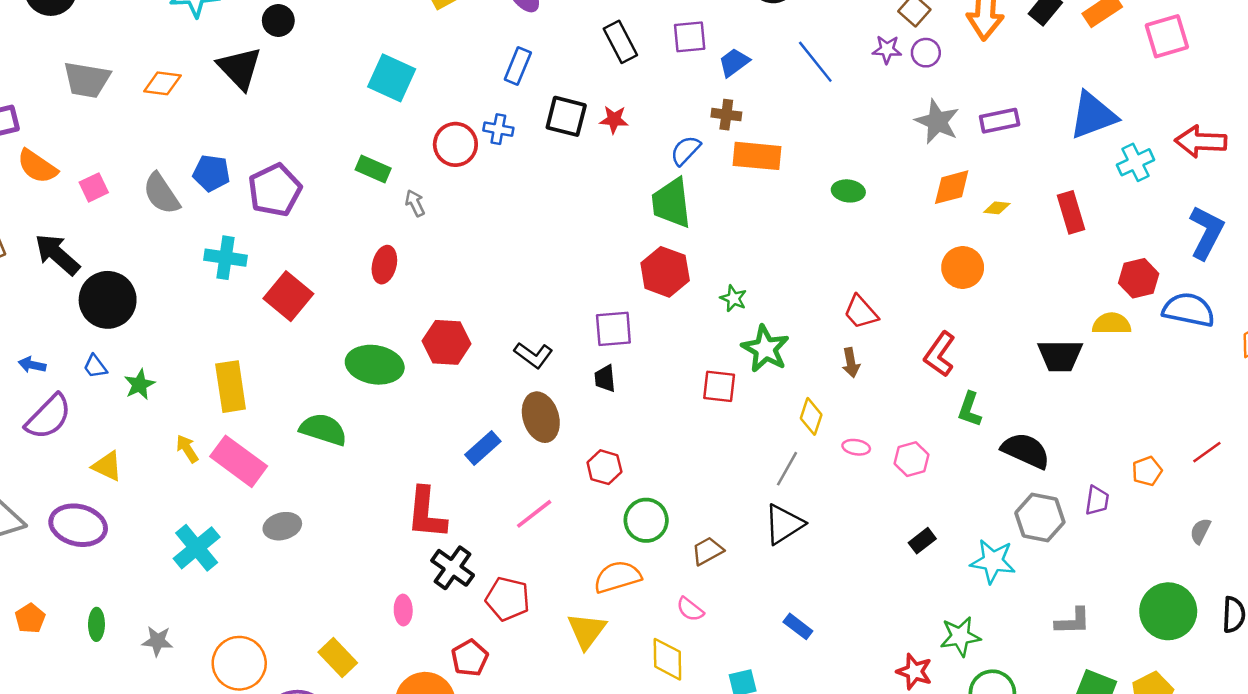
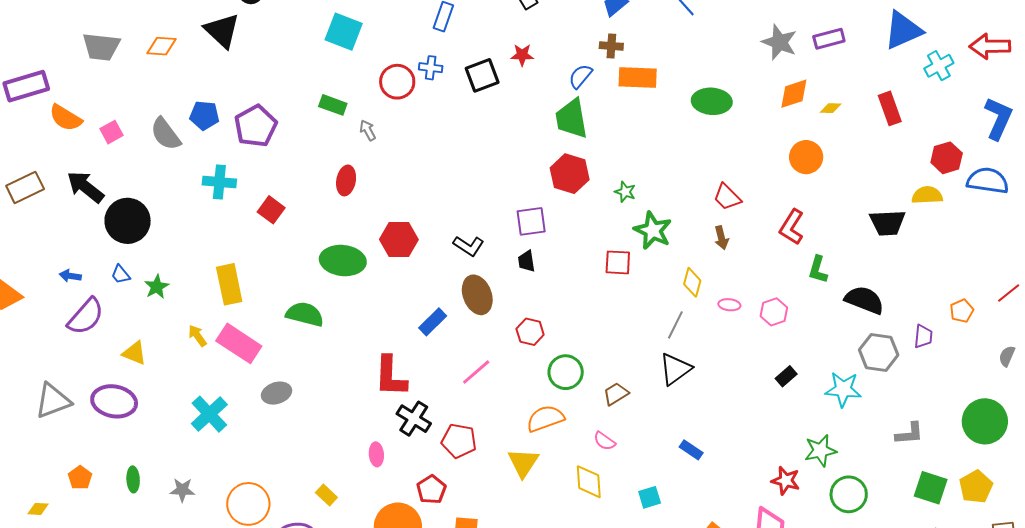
black square: (566, 116) -> (482, 75), moved, turned -32
green ellipse: (848, 191) -> (712, 101), size x1.5
red square: (288, 296) -> (271, 210), size x0.7
yellow rectangle: (338, 657) -> (326, 495), size x0.7

